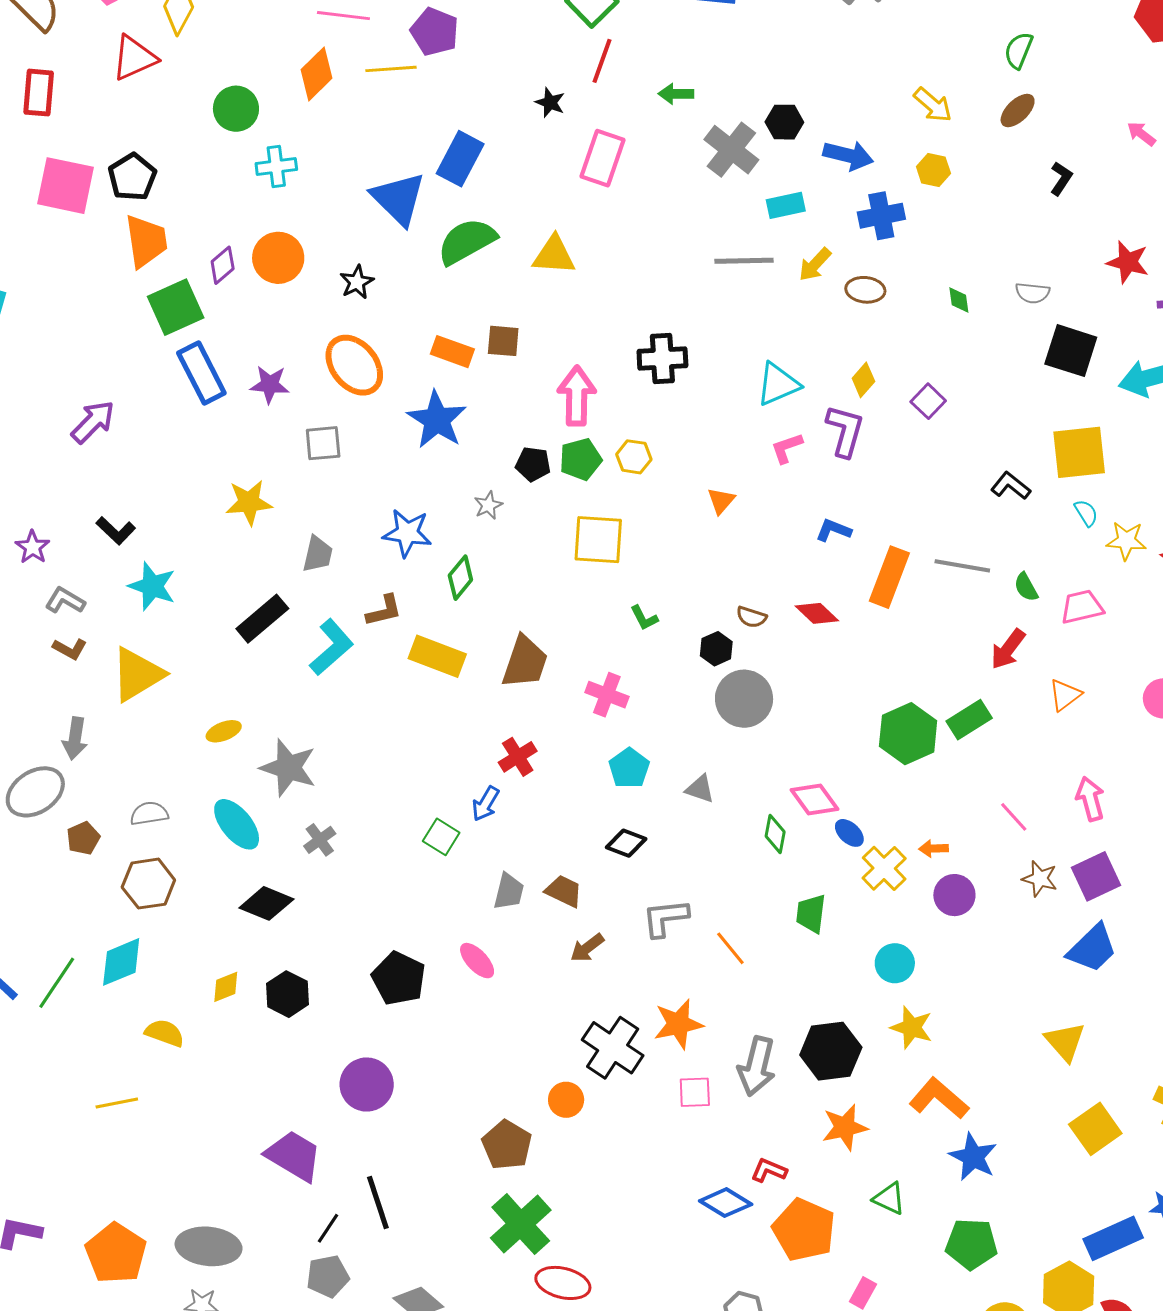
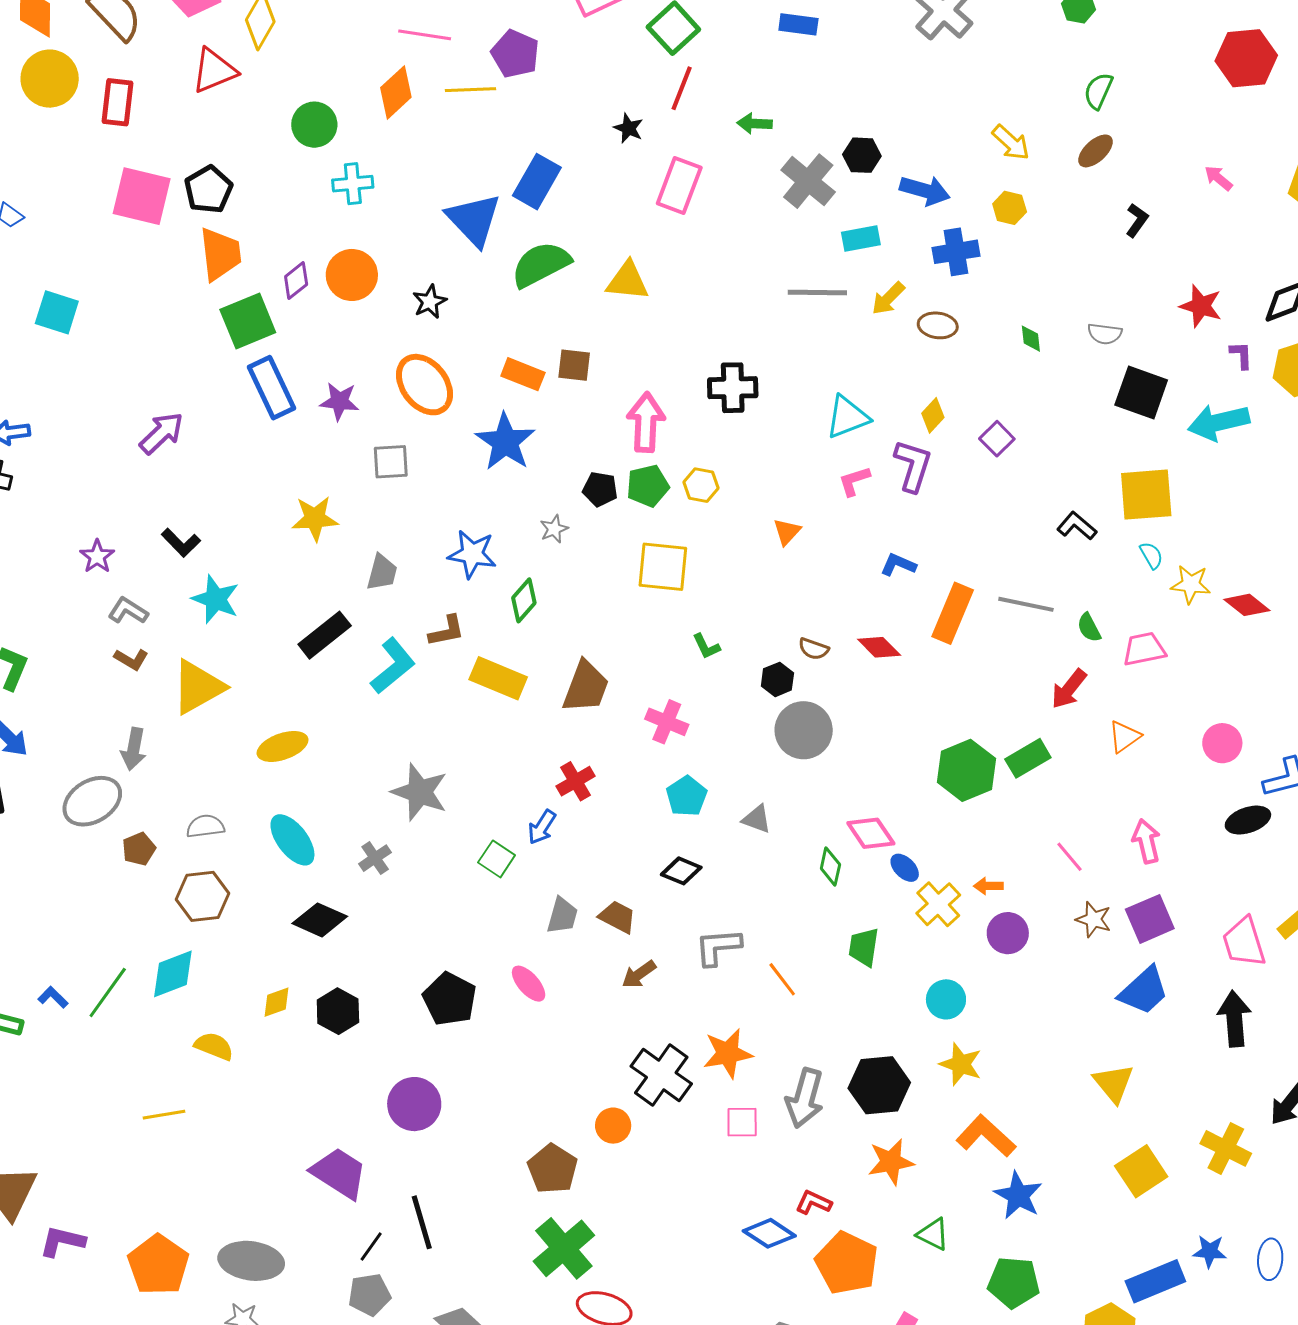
yellow ellipse: (224, 731) -> (283, 746), size x1.4
gray star: (288, 768) -> (420, 792), moved

